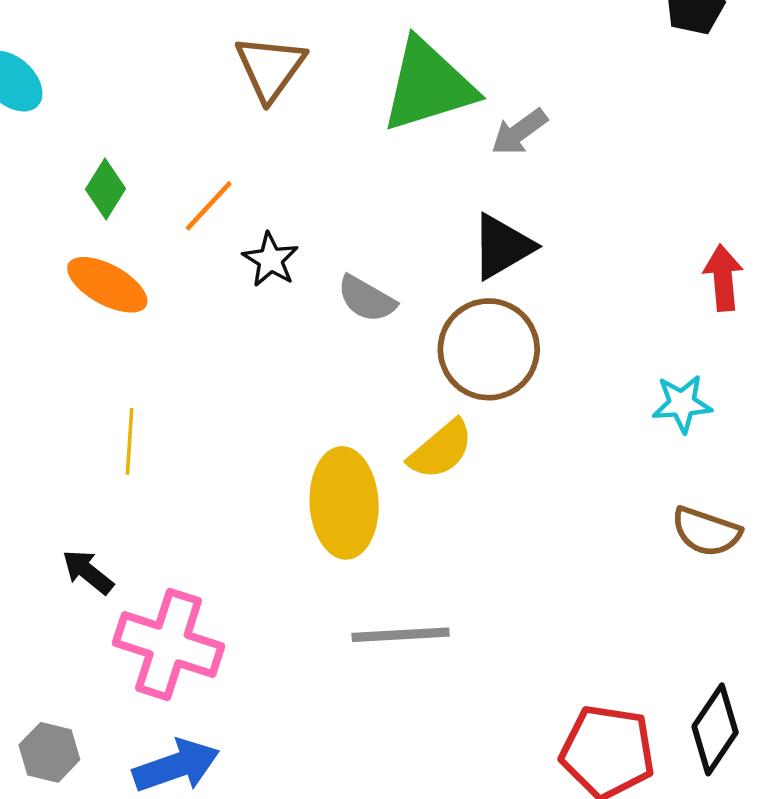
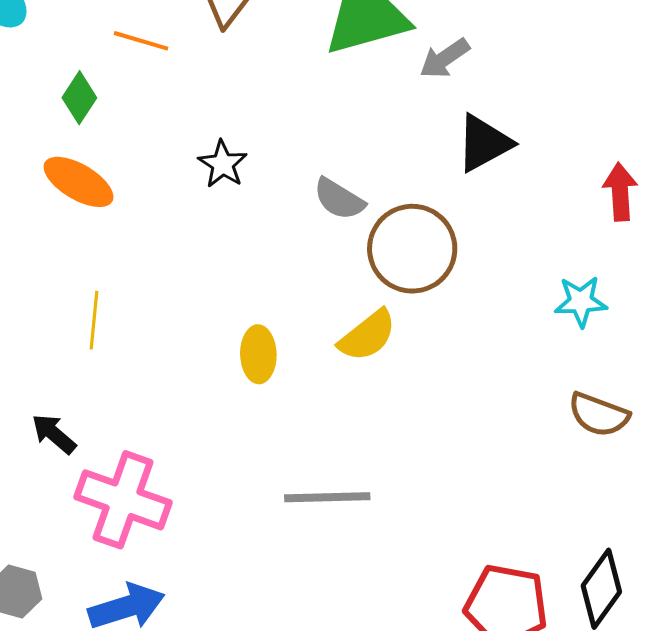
orange line: (209, 206) -> (141, 41), moved, turned 62
black triangle: (502, 247) -> (484, 143), moved
gray semicircle: (367, 299) -> (339, 199), moved
yellow ellipse: (344, 503) -> (258, 354), moved, size x0.6

